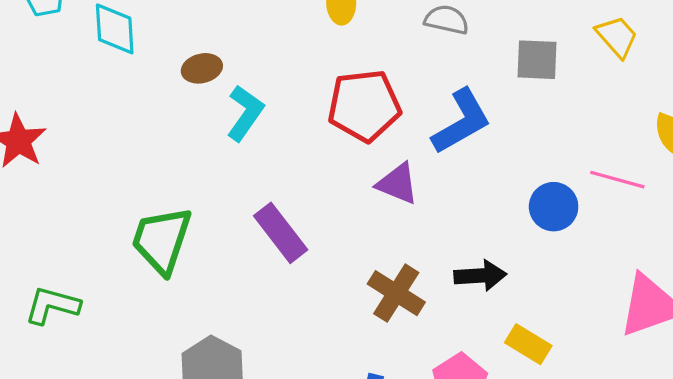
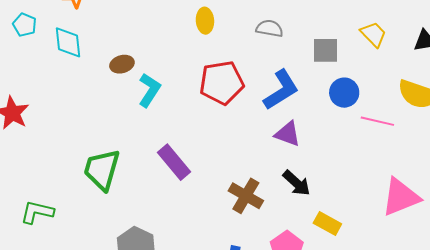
purple triangle: (397, 184) -> (288, 134), moved
blue circle: (554, 207) -> (344, 93), moved
black arrow: (480, 276) -> (296, 183), turned 48

